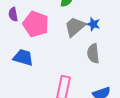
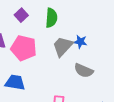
gray semicircle: (93, 53) -> (84, 71), turned -54

